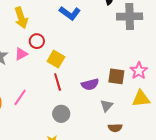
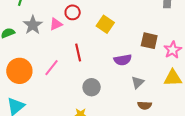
yellow square: (56, 59) -> (105, 24), moved
brown square: (116, 76) -> (149, 41), moved
red line: (58, 82) -> (78, 52), moved

